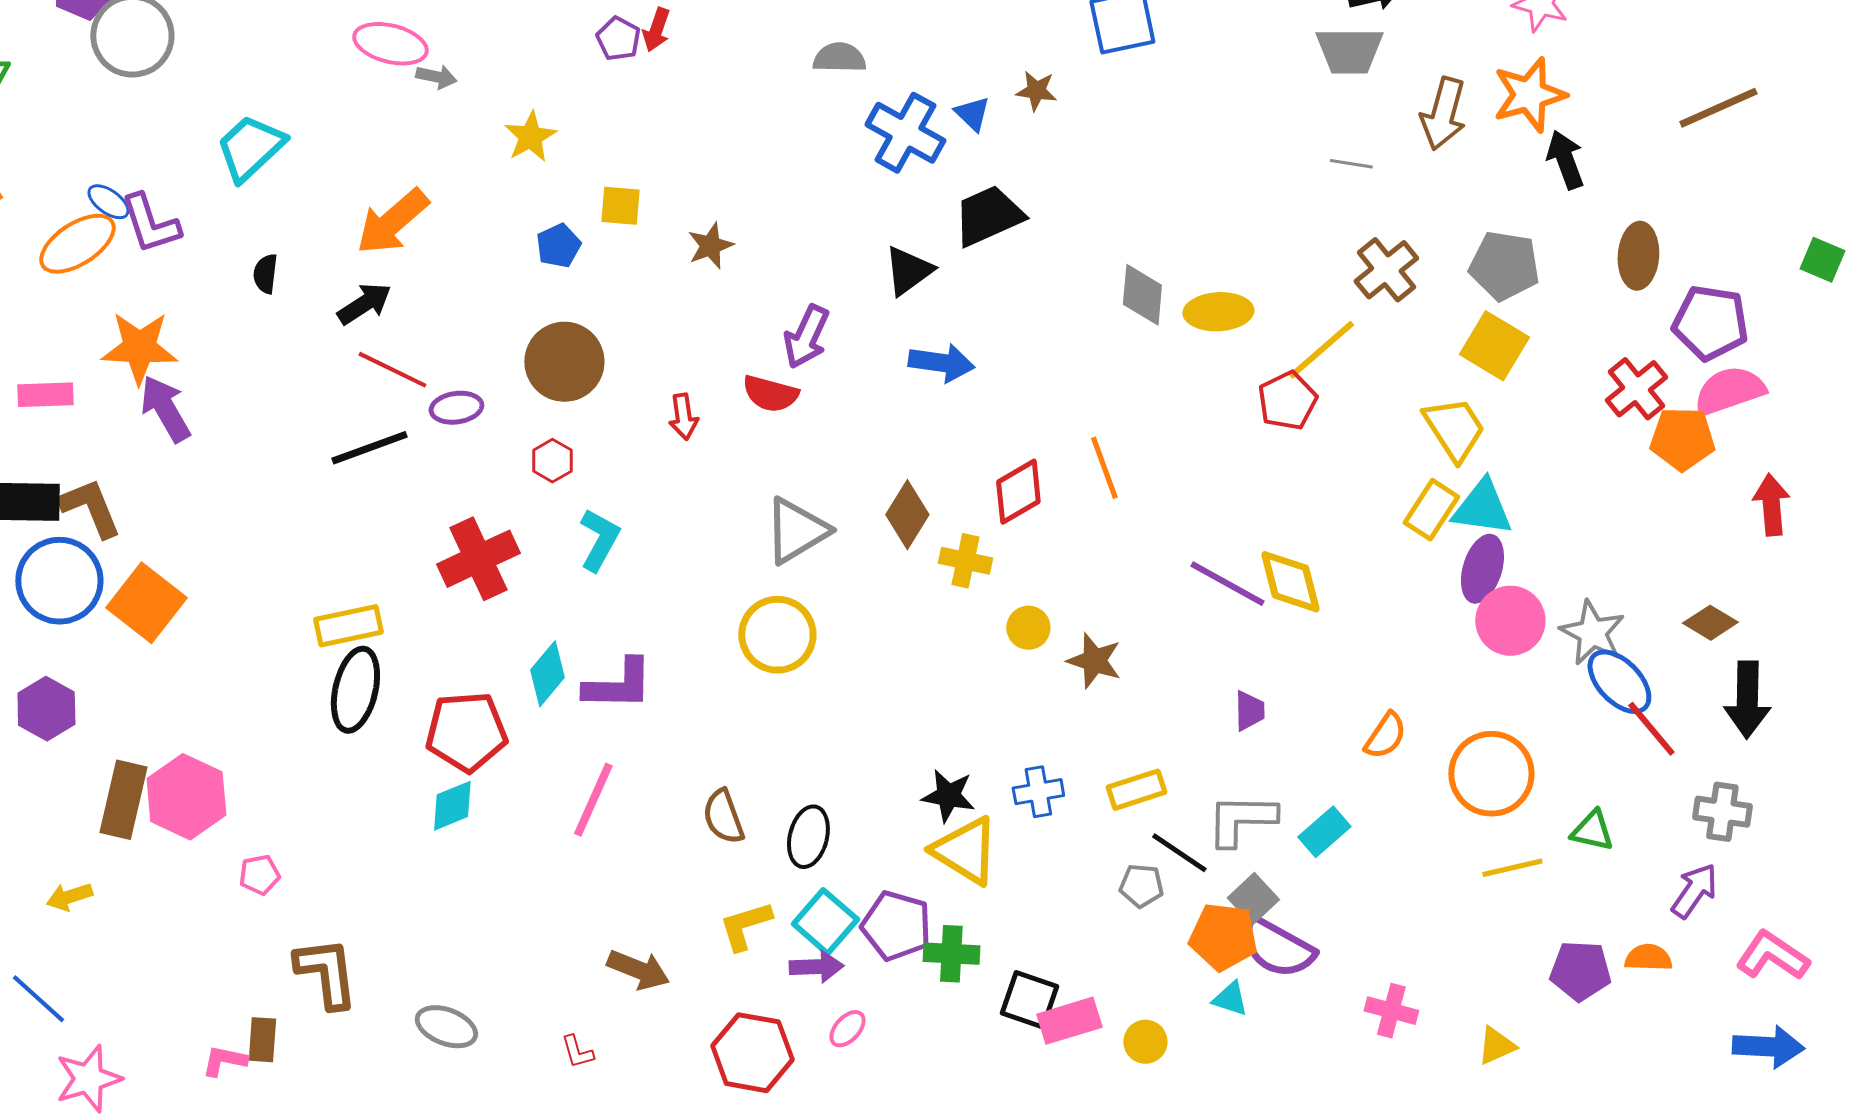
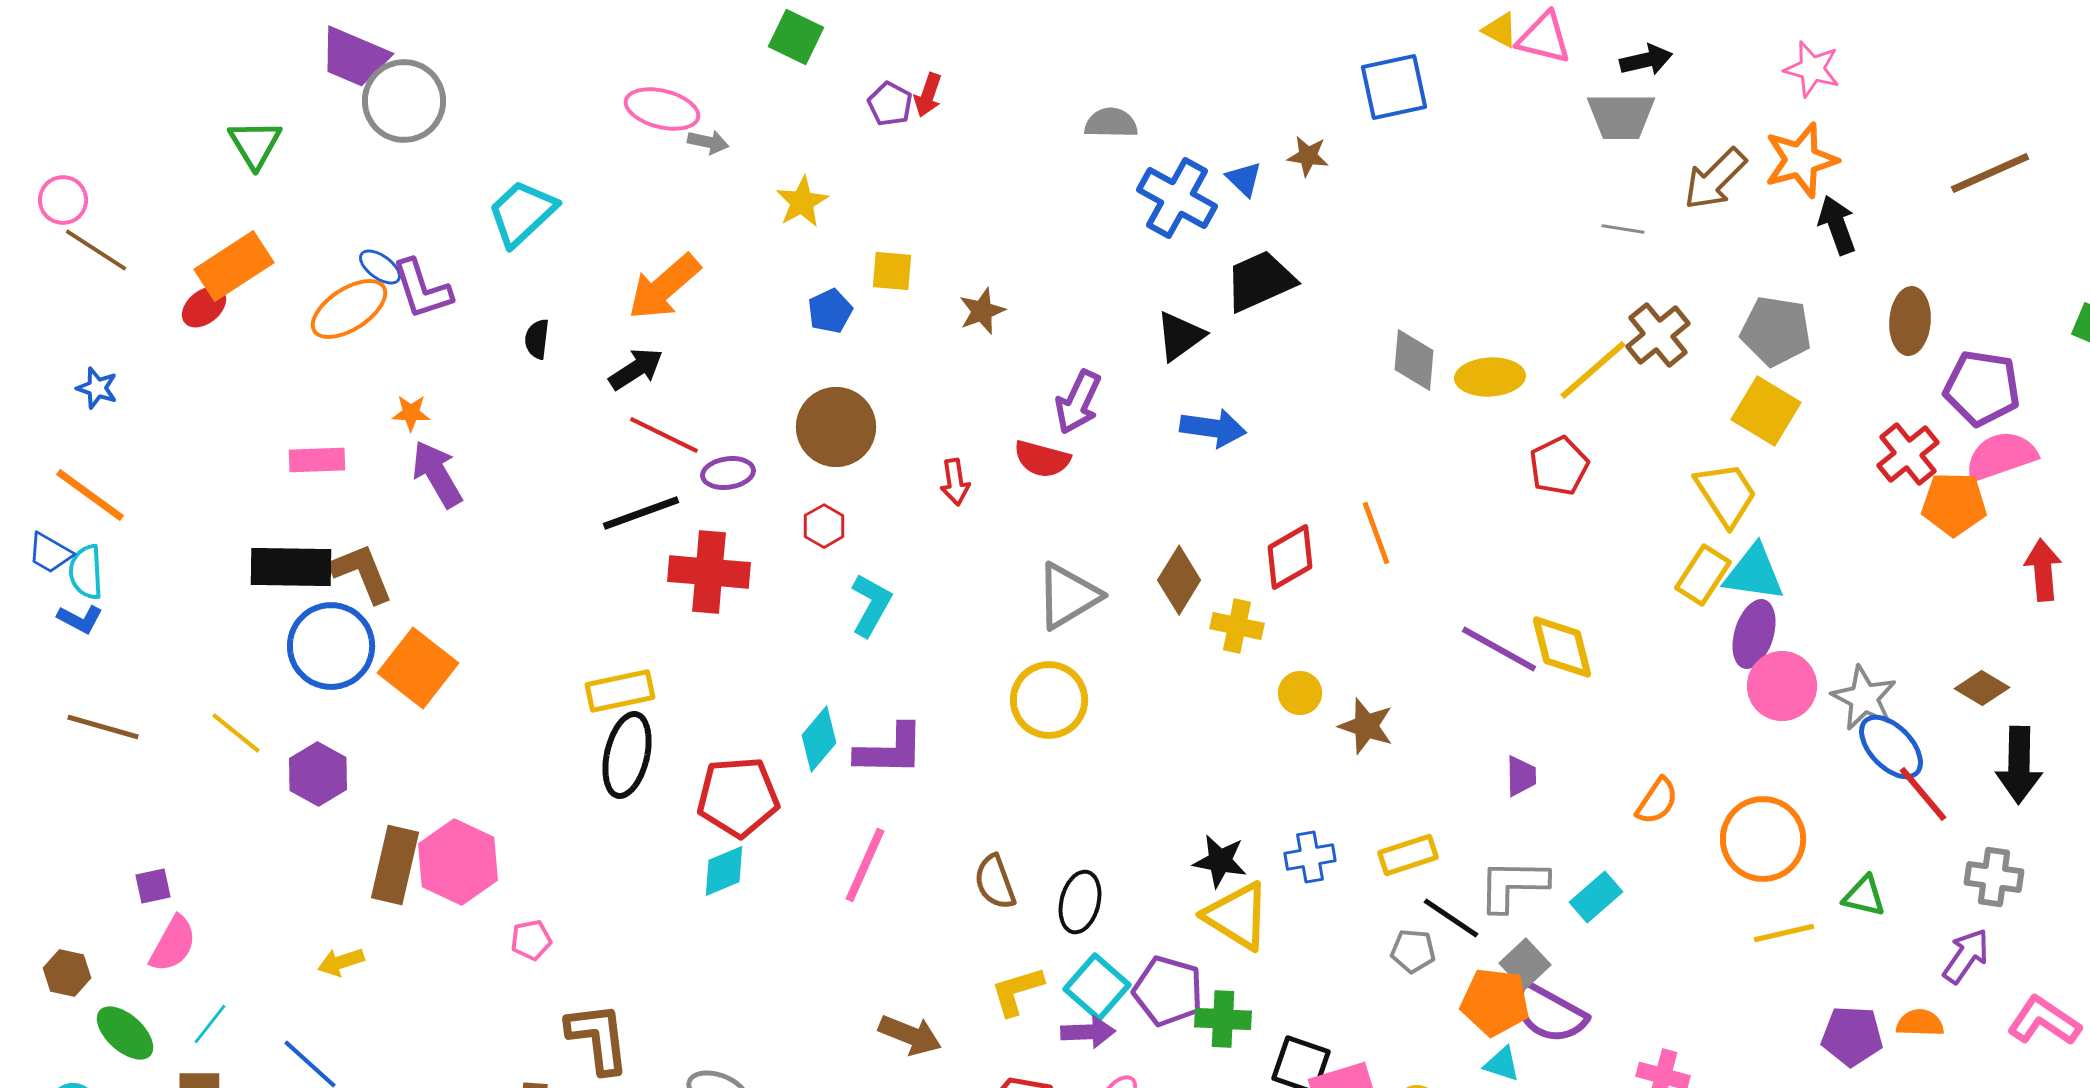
brown arrow: (1443, 114) -> (1715, 179), turned 30
orange star: (139, 348) -> (411, 413), size x0.5
yellow line: (1321, 350) -> (1593, 370), moved
red cross: (478, 559) -> (709, 572), moved, turned 30

